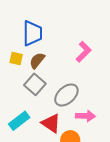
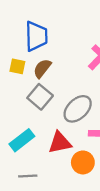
red triangle: (51, 123) -> (60, 143), turned -45

